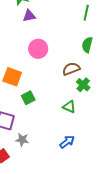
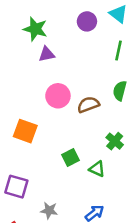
brown semicircle: (71, 69) -> (88, 105), moved
green square: (28, 98) -> (71, 158), moved
gray star: (22, 140) -> (49, 210), moved

